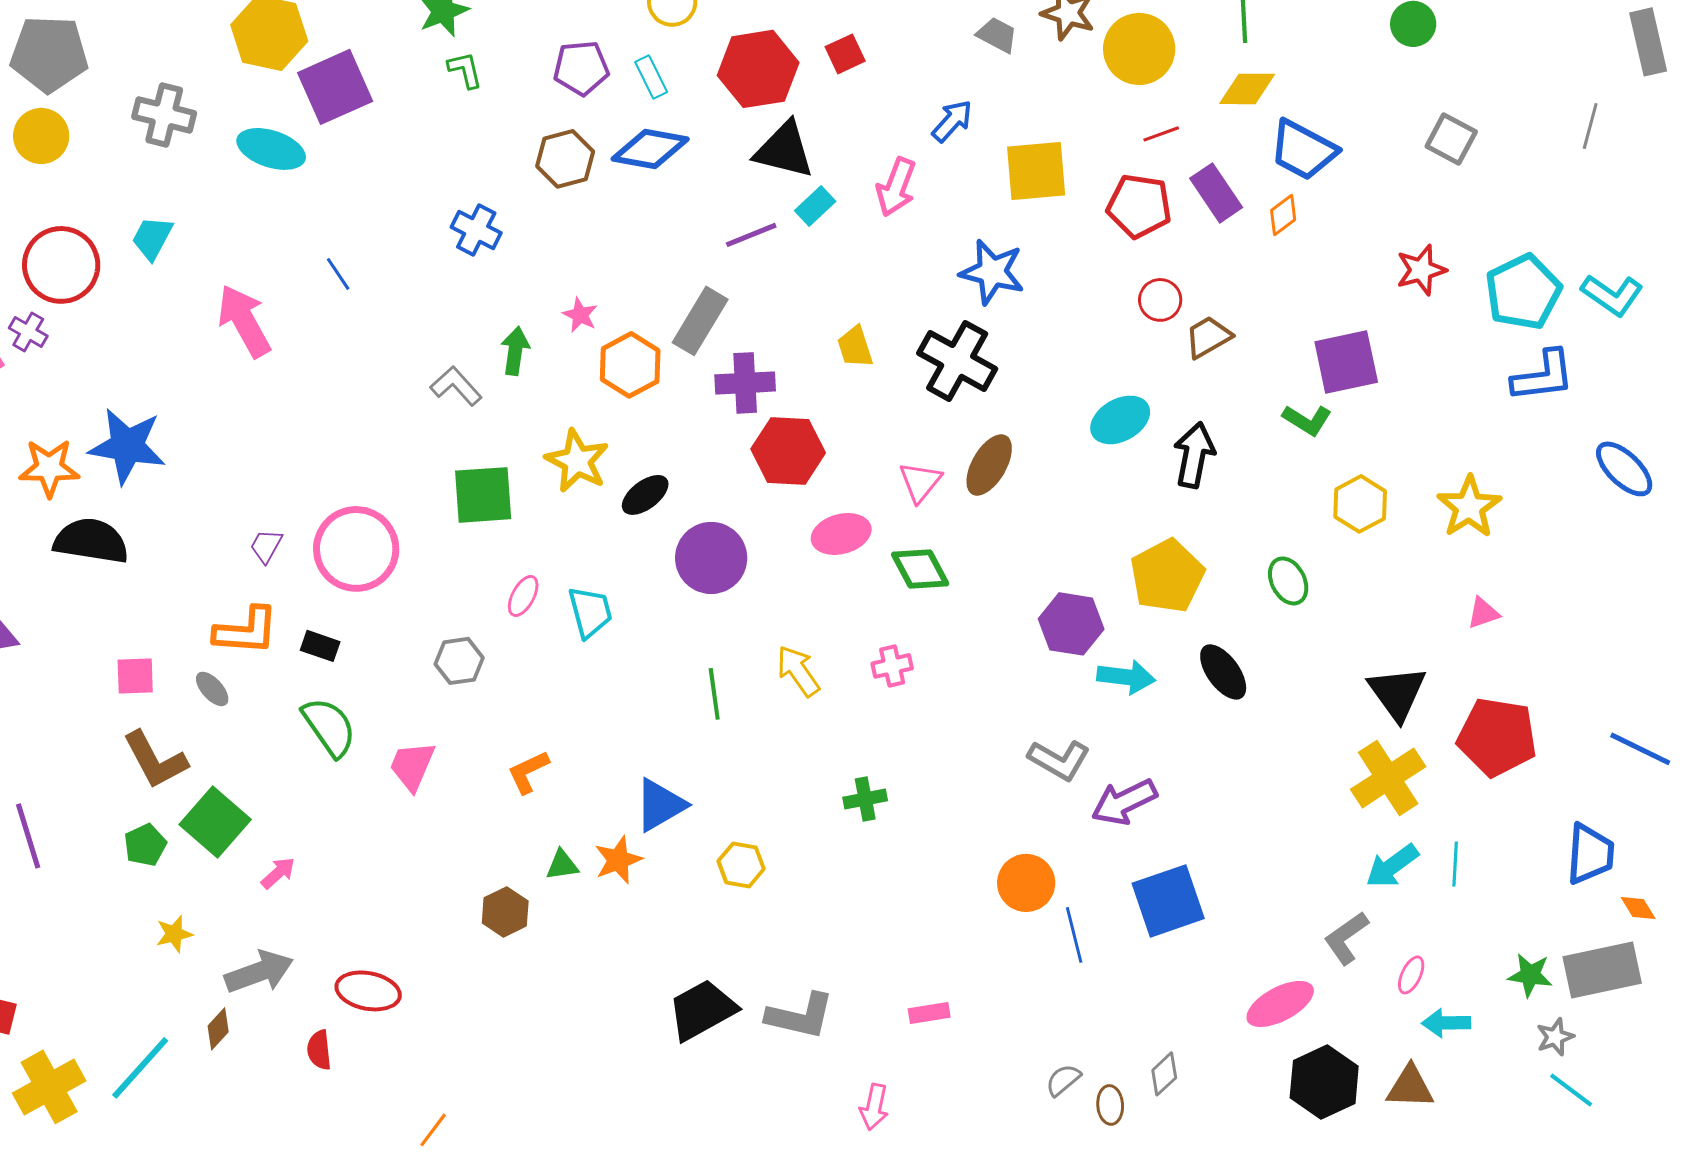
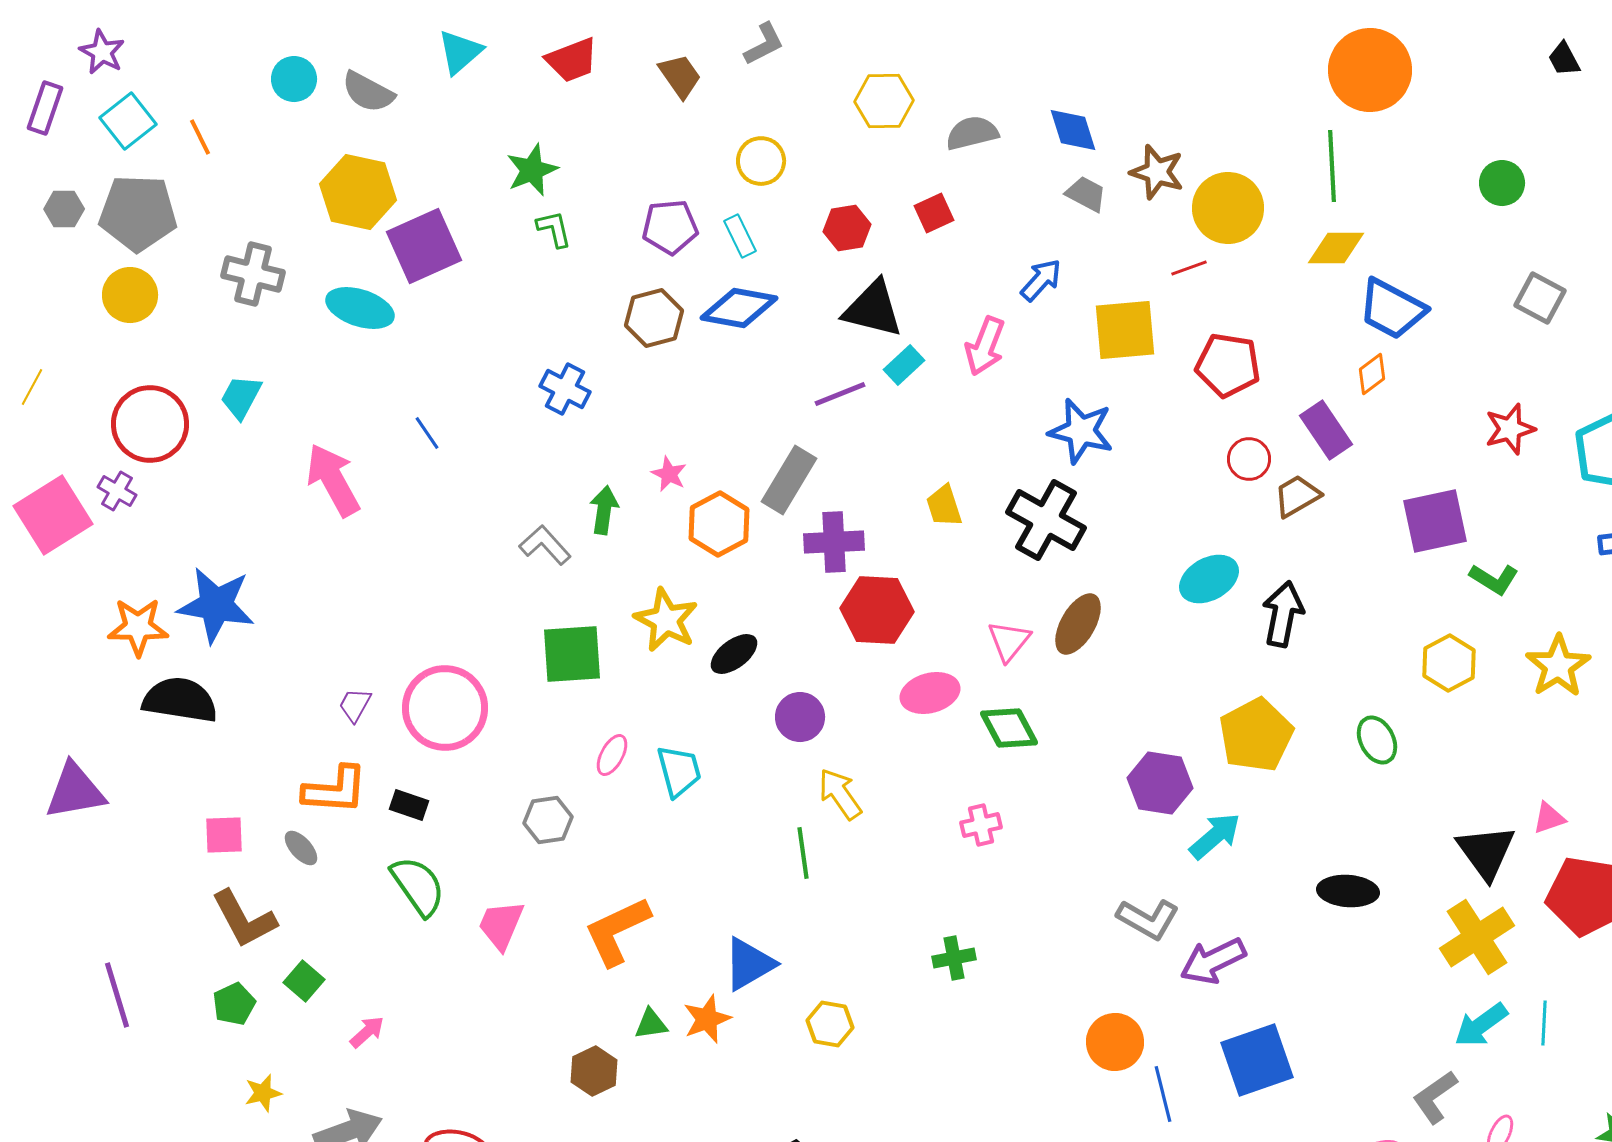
red hexagon: (758, 69) -> (847, 228), size x0.6
red line: (1161, 134) -> (1189, 268), moved
purple rectangle: (1216, 193) -> (1326, 430), moved
green L-shape: (1307, 420) -> (1494, 579), moved
purple circle: (711, 558) -> (800, 717), size x0.7
pink triangle: (1483, 613) -> (1549, 818), moved
yellow arrow: (798, 671) -> (840, 794), moved
black ellipse: (1223, 672) -> (1348, 891), moved, turned -50
cyan arrow: (1126, 677) -> (1215, 836), turned -48
orange L-shape: (528, 772) -> (617, 931), size x1.6
green square: (215, 822) -> (304, 981), size x0.6

